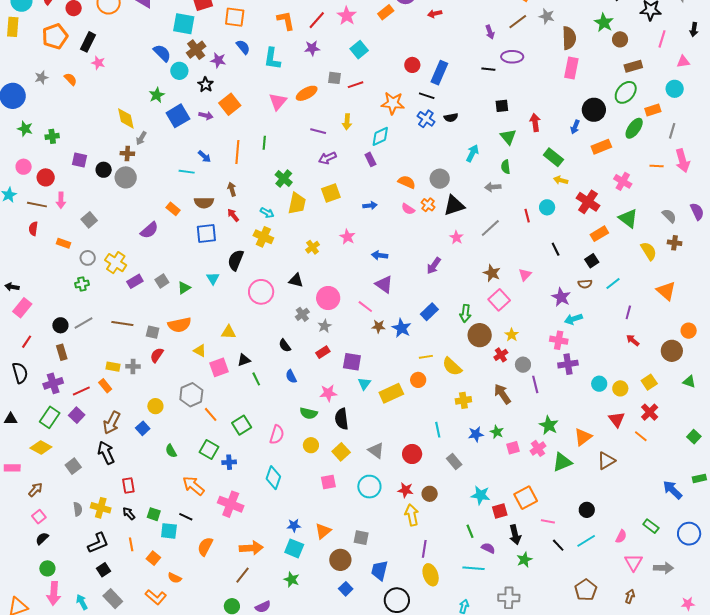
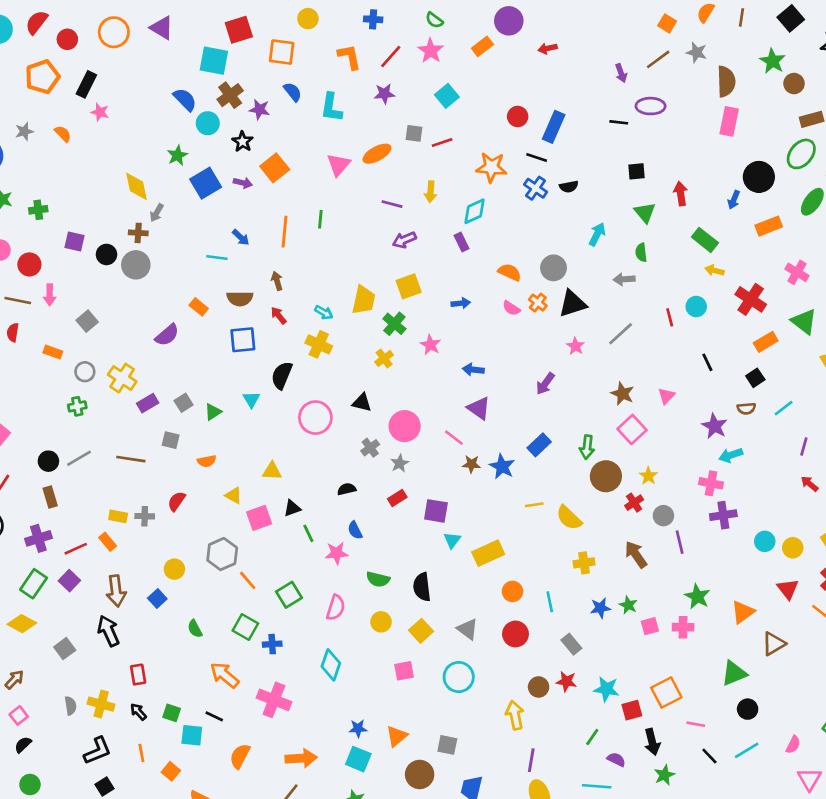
green cross: (284, 179) -> (394, 324), moved
orange semicircle: (179, 325) -> (207, 461), size x0.6
gray square: (153, 332) -> (171, 440), moved
black semicircle: (285, 346) -> (347, 489), turned 112
orange circle: (418, 380) -> (512, 591), moved
pink star: (328, 393) -> (337, 553), moved
brown arrow: (112, 423) -> (116, 591), turned -35
pink cross: (538, 448) -> (683, 627), turned 35
green triangle: (562, 462) -> (734, 673), moved
red star: (406, 490) -> (566, 681), moved
green line: (470, 531) -> (592, 737), turned 56

